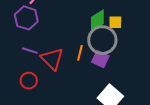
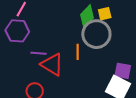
purple line: (30, 51) -> (39, 53), moved
purple square: (100, 59) -> (123, 71), moved

